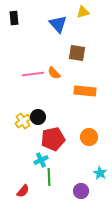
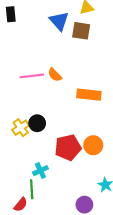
brown square: (77, 53) -> (81, 31), moved
red pentagon: (53, 139) -> (68, 147), moved
green line: (49, 177) -> (32, 189), moved

